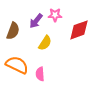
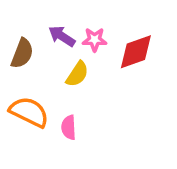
pink star: (55, 15) -> (95, 40), moved
purple arrow: (36, 21) -> (62, 36), turned 84

